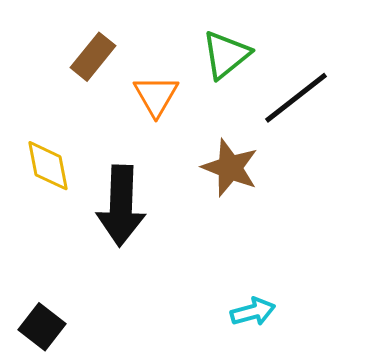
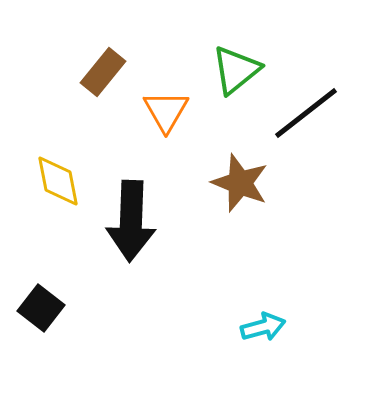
black square: (42, 327) -> (41, 308), moved

